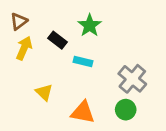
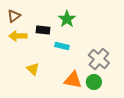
black rectangle: (57, 40) -> (43, 30), turned -32
yellow arrow: (24, 48) -> (18, 36), turned -114
orange triangle: (83, 112) -> (73, 80), moved

